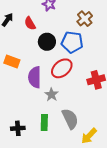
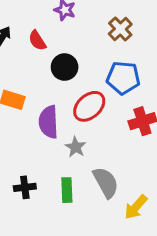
blue pentagon: (72, 42) -> (123, 78), moved
black cross: (18, 128) -> (25, 187), moved

